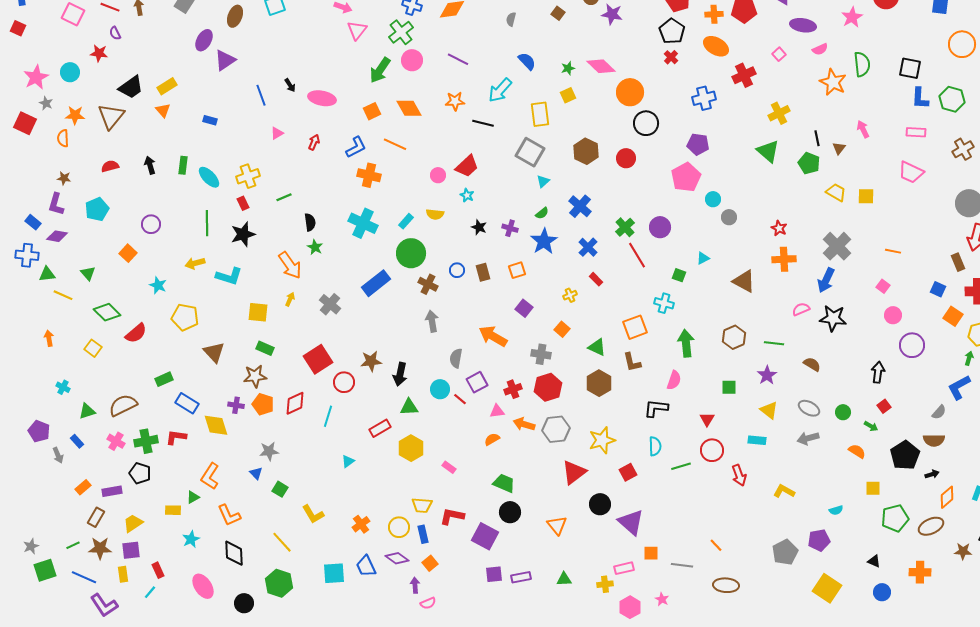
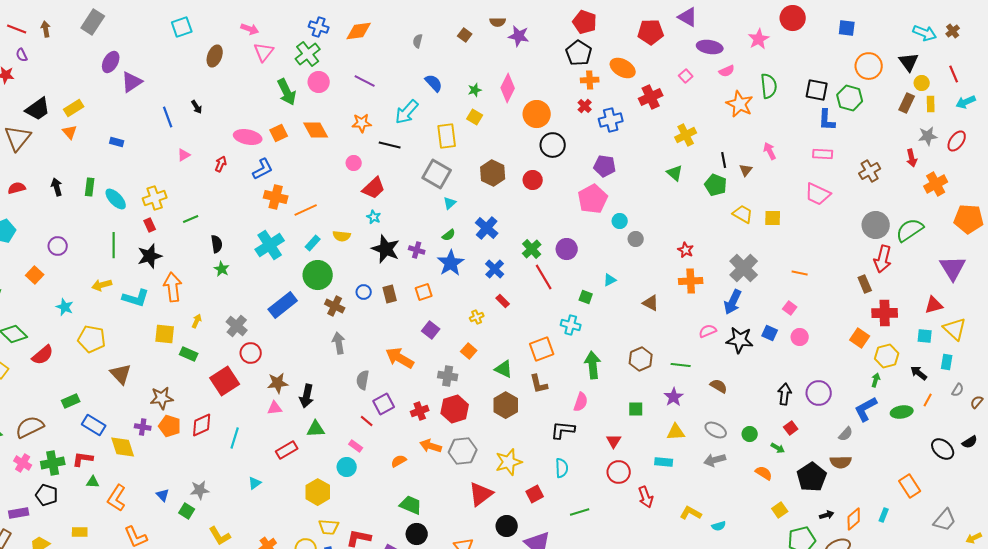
orange cross: (714, 14) -> (590, 80), moved
brown ellipse: (235, 16) -> (215, 56), moved
red cross: (671, 57) -> (585, 106), moved
pink diamond: (601, 66) -> (508, 88), turned 72
green arrow: (380, 70) -> (287, 92), turned -60
yellow square: (568, 95) -> (475, 117), turned -35
pink ellipse: (322, 98) -> (248, 137), moved
green hexagon: (952, 99) -> (850, 98), moved
orange line: (395, 144) -> (306, 210), moved, turned -50
green triangle: (768, 151) -> (675, 173), size x0.7
pink circle: (438, 175) -> (354, 163), moved
cyan cross: (363, 223) -> (270, 245), turned 32
black star: (479, 227) -> (386, 249), size x1.8
orange arrow: (290, 265) -> (173, 287), moved, turned -152
brown triangle: (744, 281) -> (651, 303), size x0.7
blue square: (938, 289) -> (770, 333), moved
purple circle: (912, 345) -> (819, 393), moved
green rectangle: (265, 348) -> (189, 354), moved
red circle: (344, 382) -> (251, 353), moved
cyan circle: (440, 389) -> (347, 467), moved
yellow triangle: (769, 410) -> (676, 432), turned -42
pink triangle: (497, 411) -> (275, 408), moved
yellow hexagon: (411, 448) -> (318, 492), moved
gray star: (269, 451) -> (200, 490), moved
green line: (681, 466) -> (580, 512), moved
pink rectangle: (449, 467) -> (356, 446), moved
black arrow: (932, 474) -> (827, 515), moved
yellow square: (873, 488) -> (780, 510), turned -35
green triangle: (193, 497) -> (93, 482), moved, turned 32
cyan semicircle: (836, 510) -> (719, 526), moved

